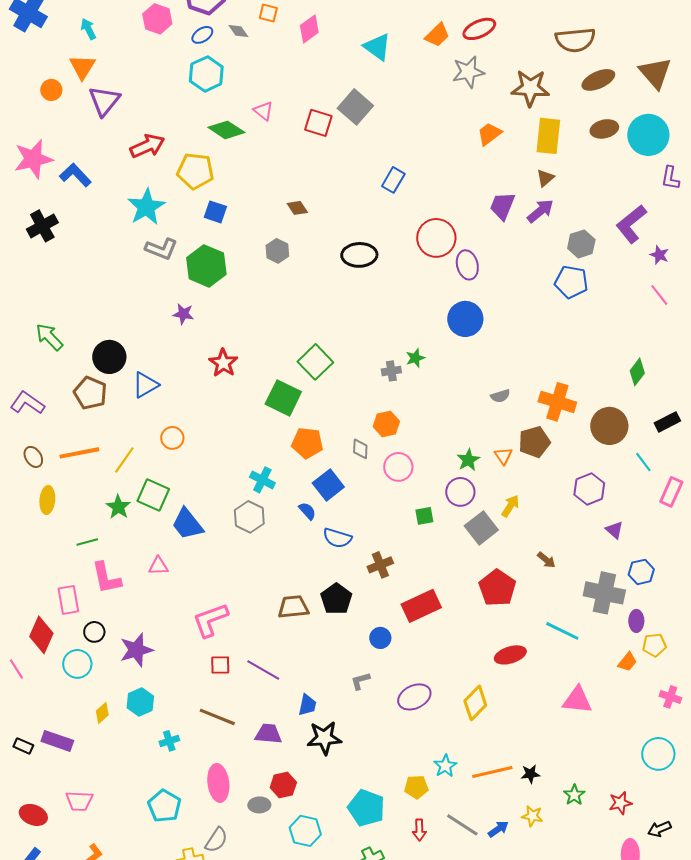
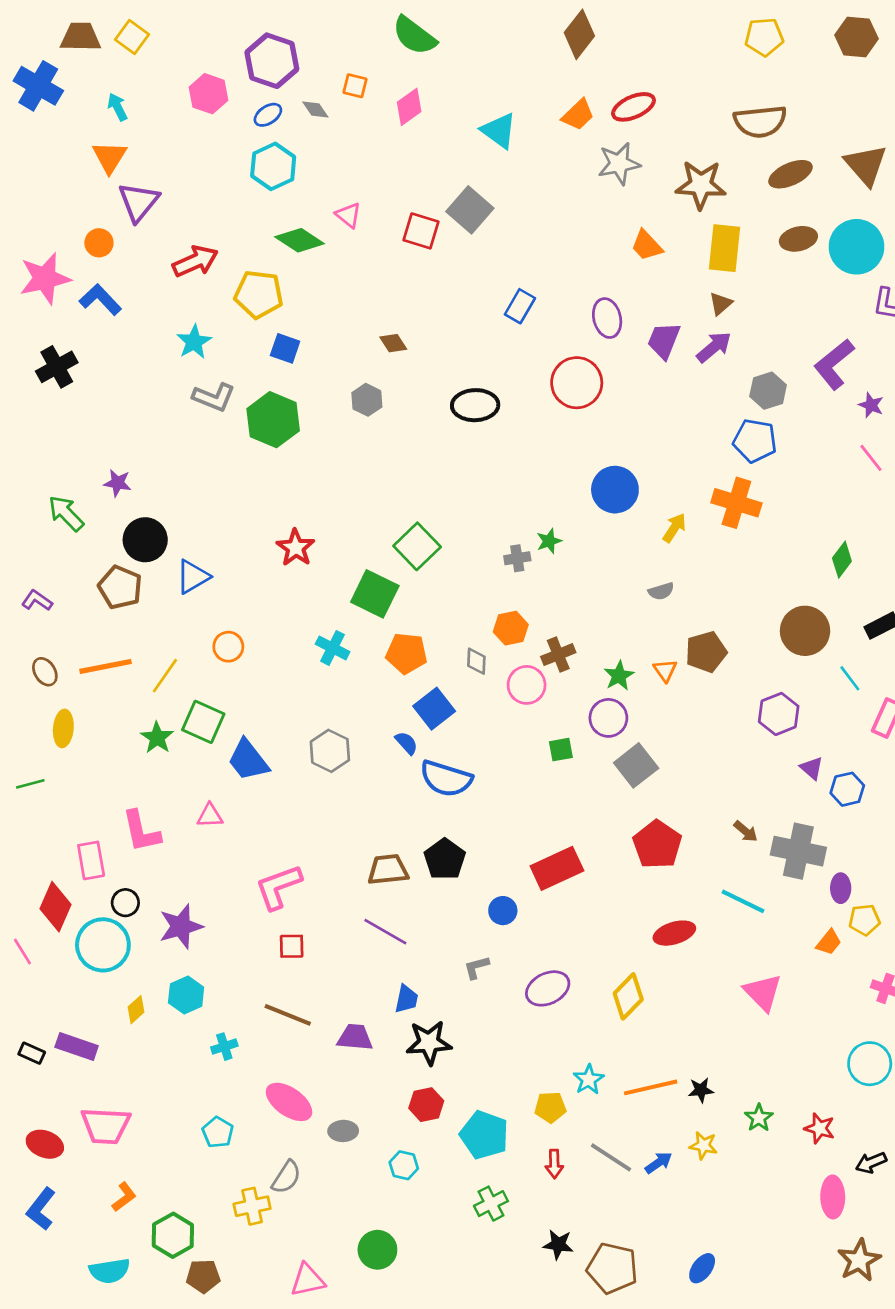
orange circle: (51, 90) -> (99, 243), moved
orange trapezoid: (489, 134) -> (647, 245), turned -96
cyan star: (146, 207) -> (194, 342), size x0.7
purple ellipse: (467, 265) -> (607, 318), moved
purple star: (183, 314) -> (117, 483), moved
orange cross: (557, 402) -> (736, 503), moved
purple L-shape: (27, 403) -> (37, 600), size x0.7
cyan cross: (262, 480) -> (333, 648), moved
yellow arrow: (510, 506) -> (674, 528), moved
blue semicircle: (337, 538) -> (446, 779), size x1.4
green line: (87, 542) -> (30, 784), moved
brown arrow: (546, 560) -> (746, 831), moved
brown cross: (380, 565) -> (558, 655), moved
blue hexagon: (641, 572) -> (847, 789), moved
cyan circle: (77, 664) -> (103, 945), size x1.4
purple line: (263, 670) -> (385, 932), moved
pink triangle: (577, 700) -> (763, 992), turned 40
pink ellipse: (218, 783) -> (289, 1102), turned -48
red hexagon: (283, 785) -> (426, 1105), moved
pink trapezoid: (79, 801) -> (106, 1126), size x1.4
red star: (620, 803) -> (820, 1128), turned 30
cyan pentagon: (164, 806) -> (218, 1132), size x0.7
cyan hexagon: (305, 831) -> (404, 1165), size x0.7

